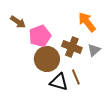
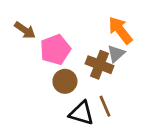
gray triangle: (94, 50) -> (116, 54), moved
brown circle: (47, 59) -> (65, 81), size x0.7

